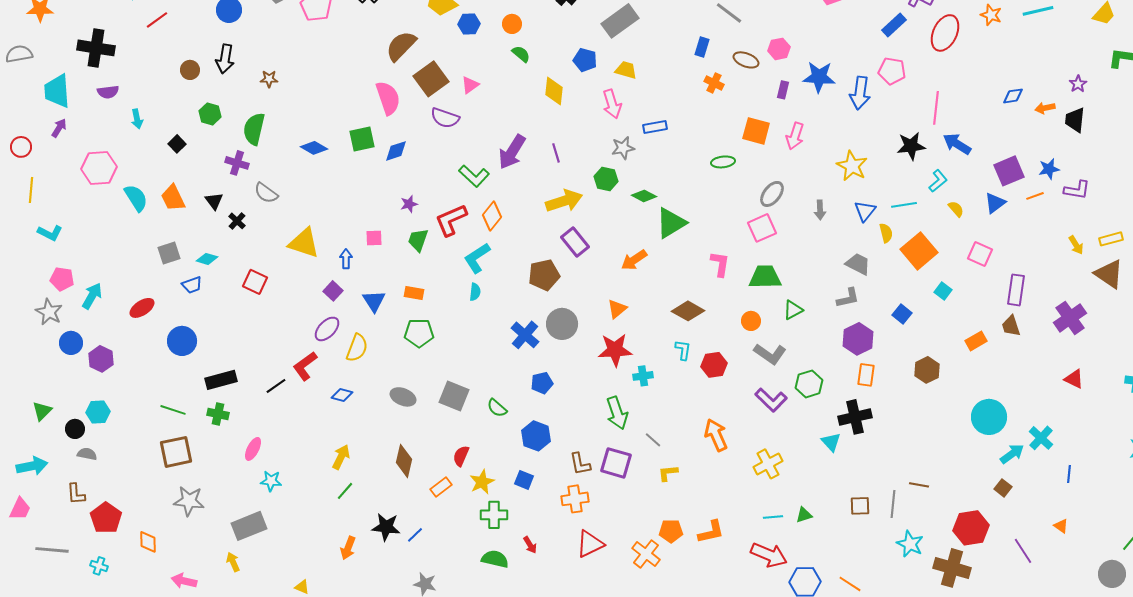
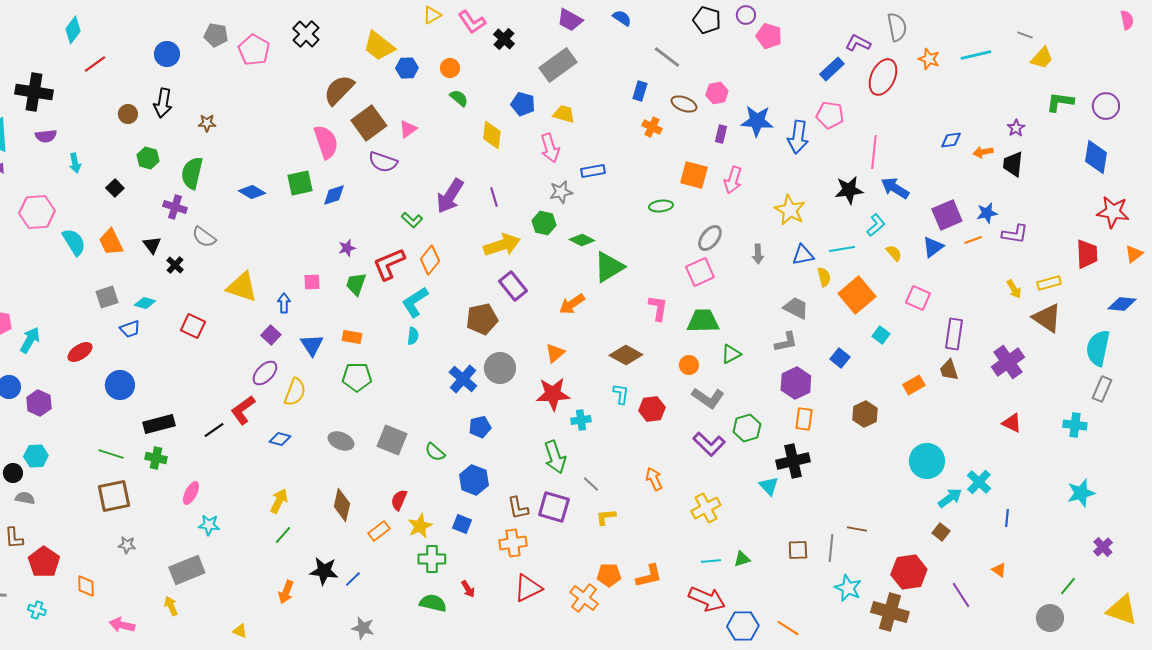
green L-shape: (474, 176) -> (412, 220), size x0.7
blue triangle: (865, 211) -> (803, 255), turned 40
orange arrow: (716, 435) -> (654, 479), size x0.7
gray star: (189, 501) -> (127, 545), size x0.6

